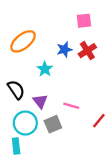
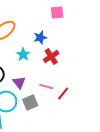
red cross: (87, 51) -> (51, 56), moved
red line: (99, 121) -> (63, 93), moved

